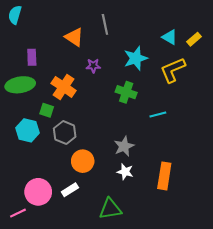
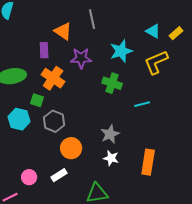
purple rectangle: (32, 57) -> (44, 50), moved
purple star: (93, 66) -> (81, 58), size x1.5
pink circle: (38, 192) -> (29, 177), size x0.6

